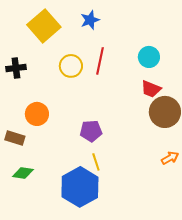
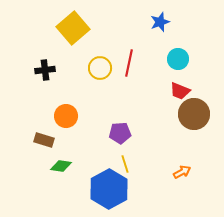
blue star: (90, 20) -> (160, 22), moved
orange arrow: (170, 158) -> (182, 172), moved
green diamond: (23, 173) -> (61, 166), moved

